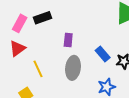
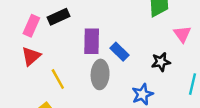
purple rectangle: (68, 40) -> (92, 41), size x1.5
blue rectangle: (103, 54) -> (120, 52), moved

